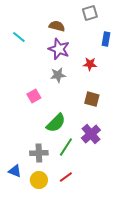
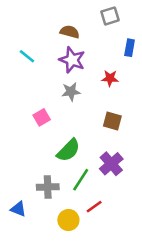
cyan line: (19, 37) -> (27, 56), moved
red line: (66, 177) -> (94, 207), moved
yellow circle: (39, 180) -> (68, 220), moved

